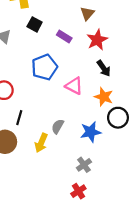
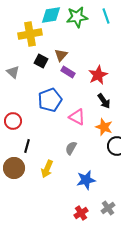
brown triangle: (87, 13) -> (61, 55), moved
gray semicircle: (58, 126) -> (71, 148), moved
blue star: (91, 132) -> (86, 180), moved
gray cross: (84, 165) -> (108, 208), moved

